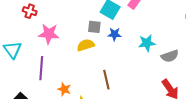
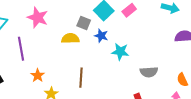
cyan star: (147, 43) -> (120, 52), moved
purple line: (41, 68) -> (21, 49), turned -30

